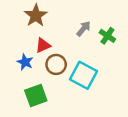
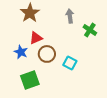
gray arrow: (84, 29) -> (70, 16), moved, turned -48
cyan square: (84, 75) -> (70, 63), size x0.6

